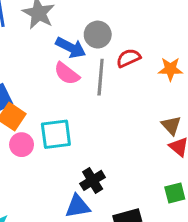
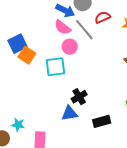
gray line: (101, 77) -> (84, 30), turned -45
pink circle: (22, 145) -> (70, 47), moved

